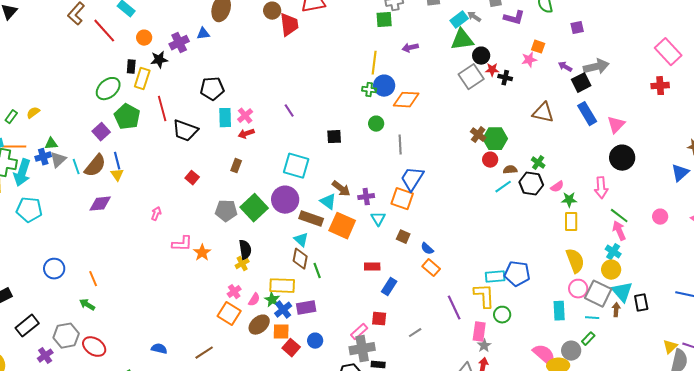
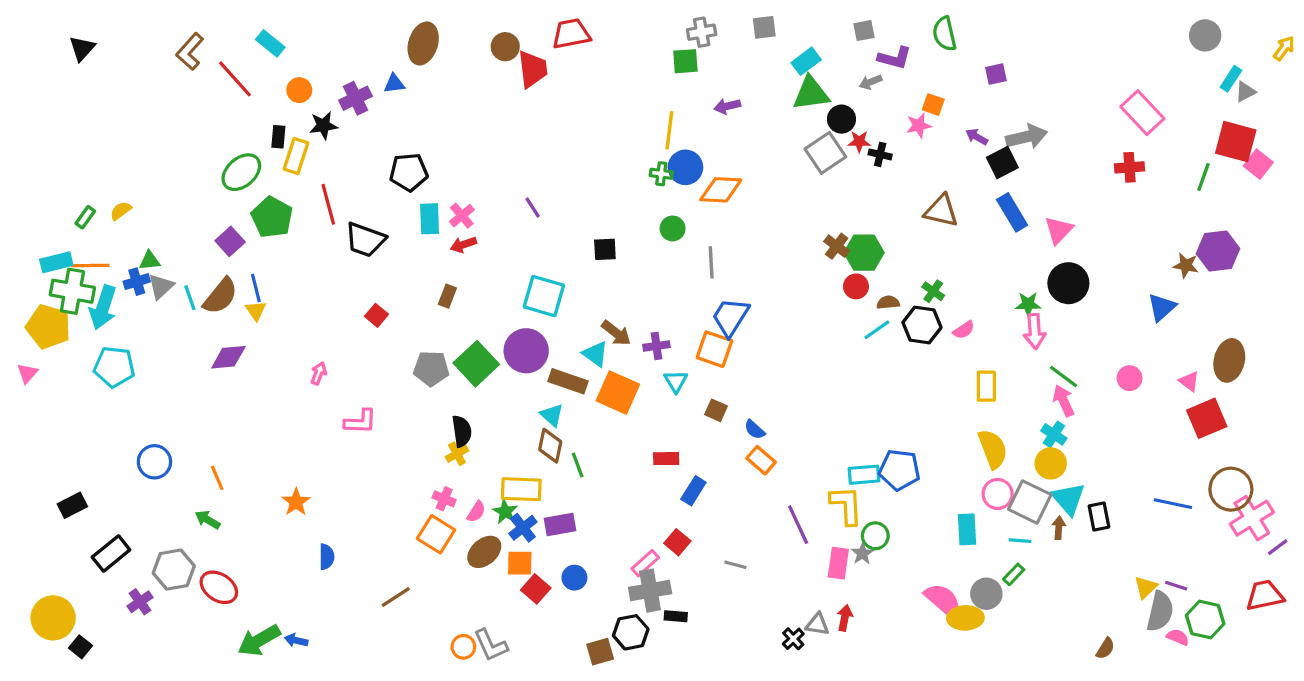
gray arrow: (474, 17) -> (870, 82), moved, turned -56
green star: (569, 200) -> (1028, 304), moved
orange star: (202, 253) -> (296, 502), moved
pink cross: (234, 292) -> (444, 499), turned -32
red square: (379, 319) -> (677, 542), turned 35
gray line: (415, 333) -> (735, 565), turned 48
gray star: (484, 346) -> (862, 553), moved
blue semicircle: (159, 349) -> (327, 557), moved, turned 77

